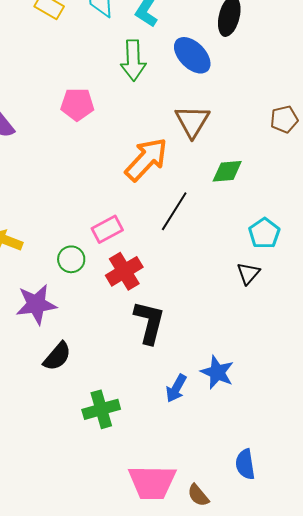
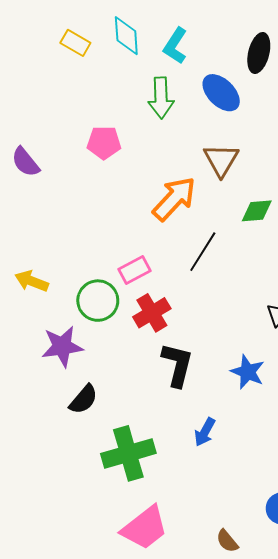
green circle: (71, 259) -> (98, 301), size x1.5
blue star: (217, 372) -> (248, 372), moved
green cross: (101, 409) -> (128, 453), size x1.4
pink trapezoid: (152, 482) -> (145, 528), moved, turned -39

